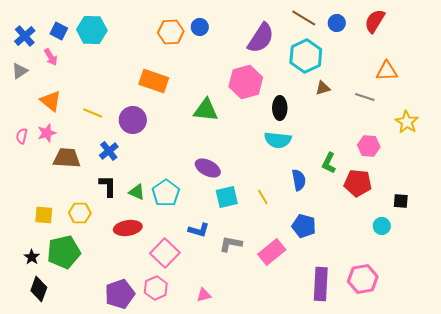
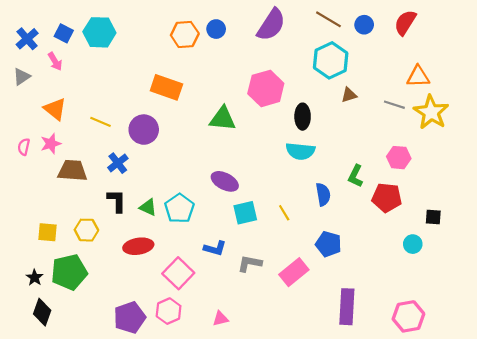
purple semicircle: (261, 38) -> (271, 25), moved
yellow star: (407, 122) -> (431, 112), moved, size x1.4
pink hexagon: (363, 279) -> (408, 316), moved

